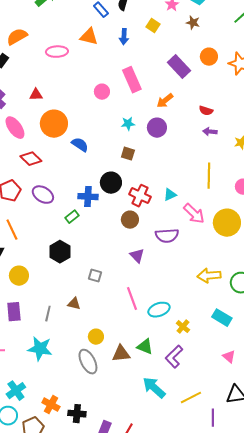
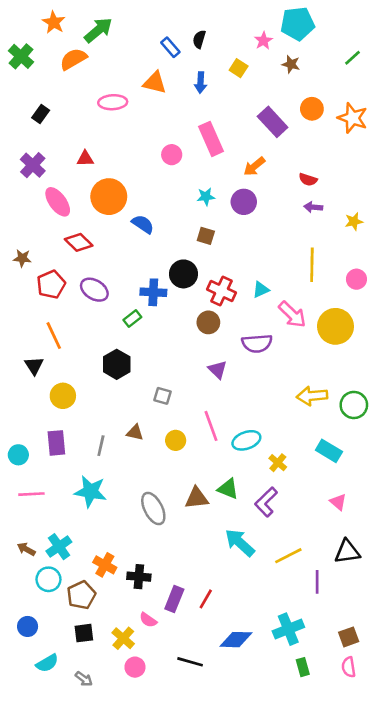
orange semicircle: (17, 37) -> (73, 59), moved
yellow circle: (96, 337) -> (176, 440), moved

